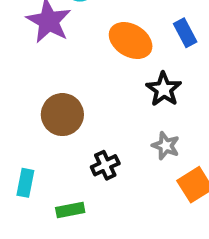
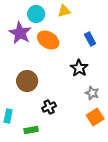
orange ellipse: (131, 40) -> (48, 40), moved
gray star: (166, 146) -> (92, 93), moved

